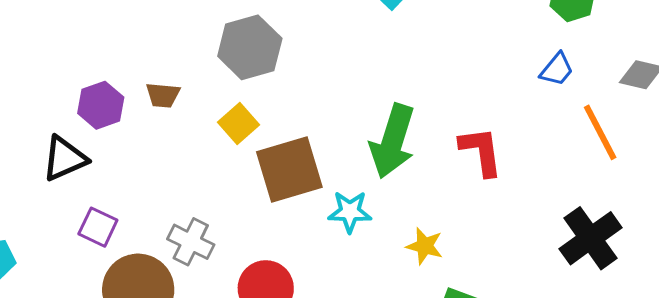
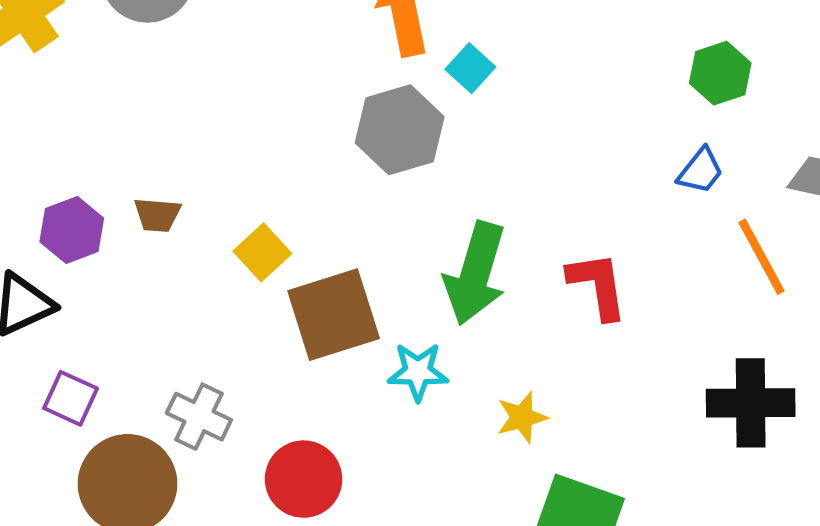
gray hexagon: (250, 47) -> (400, 130), moved
black cross: (591, 238) -> (751, 403), turned 36
yellow star: (425, 246) -> (522, 417), turned -30

